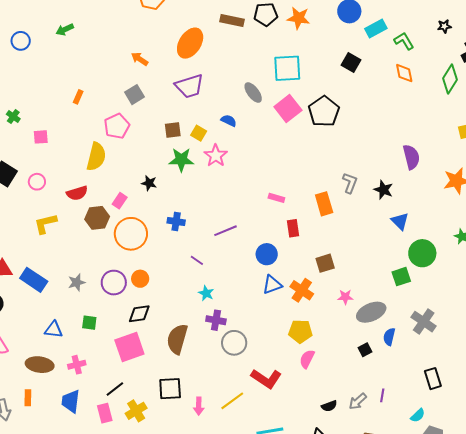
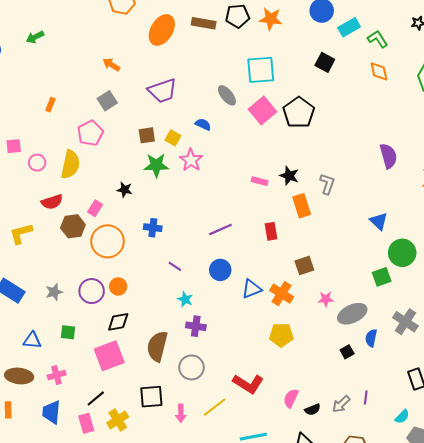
orange ellipse: (190, 43) -> (162, 30), moved
pink circle: (37, 182) -> (37, 163), moved
black star: (383, 190) -> (289, 176), moved
pink rectangle: (276, 198) -> (260, 181), moved
purple line: (225, 231) -> (220, 229), moved
blue circle: (267, 254) -> (220, 270), moved
gray circle: (234, 343) -> (191, 367), moved
pink semicircle: (307, 359) -> (291, 398), moved

